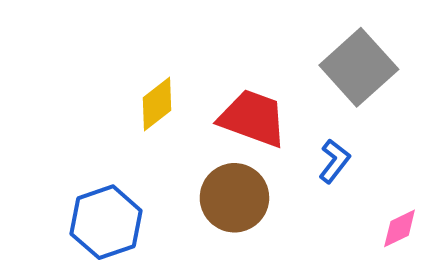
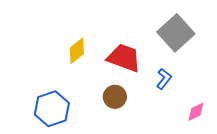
brown circle: (234, 198) -> (115, 97), size x0.7

